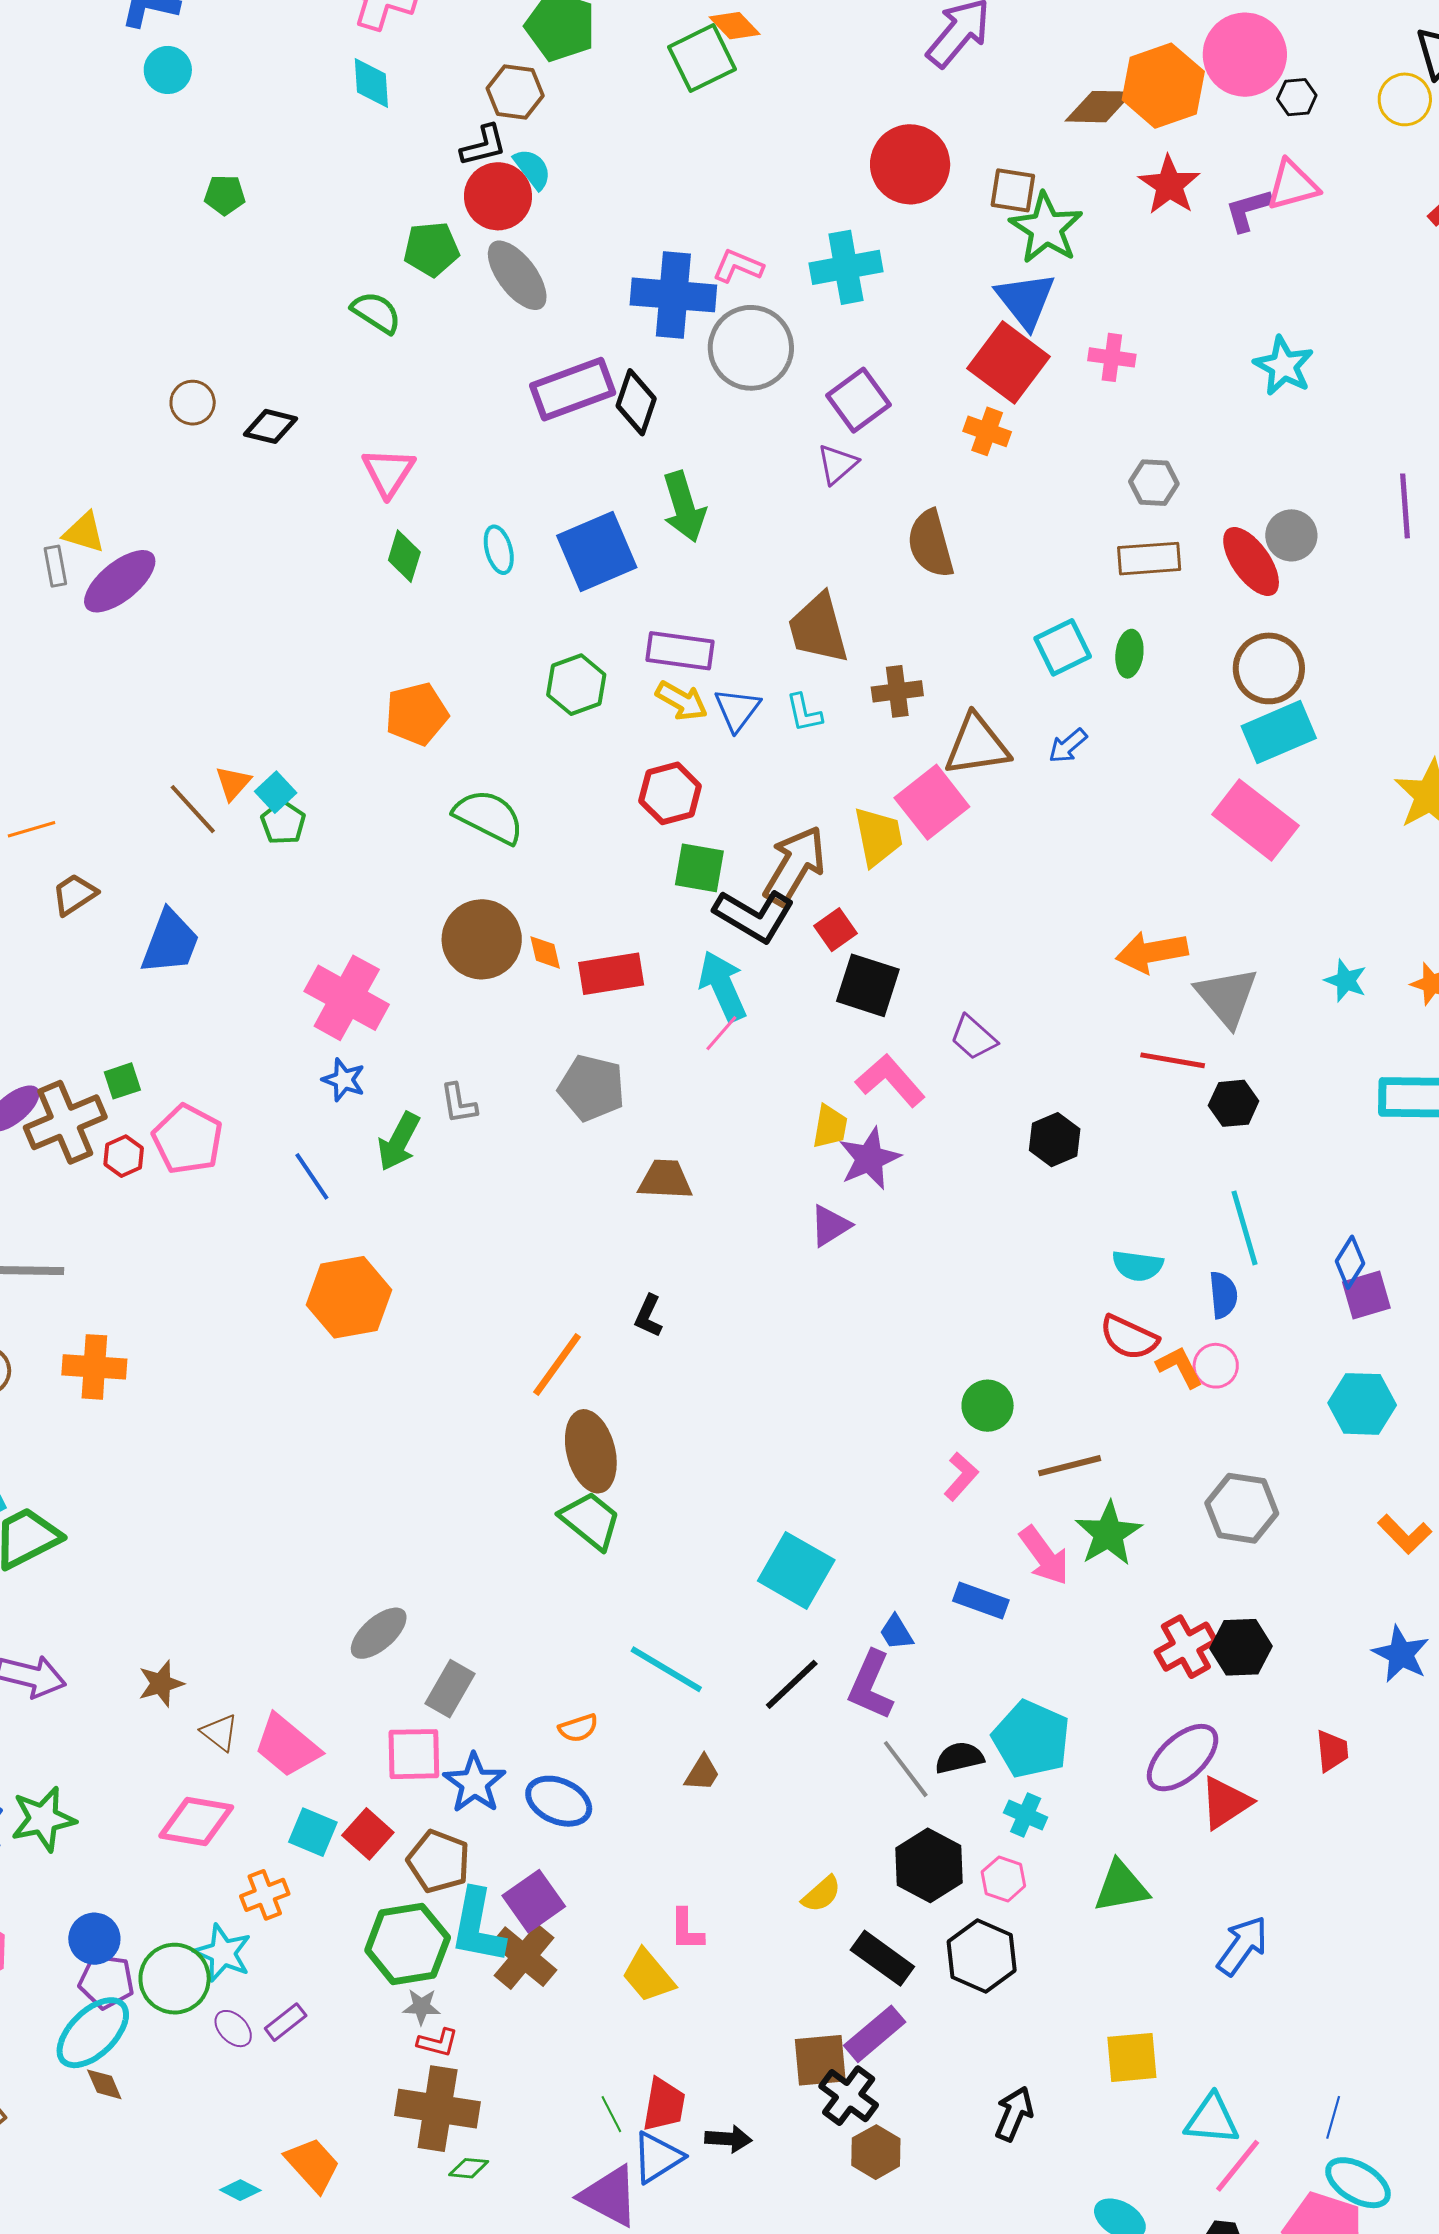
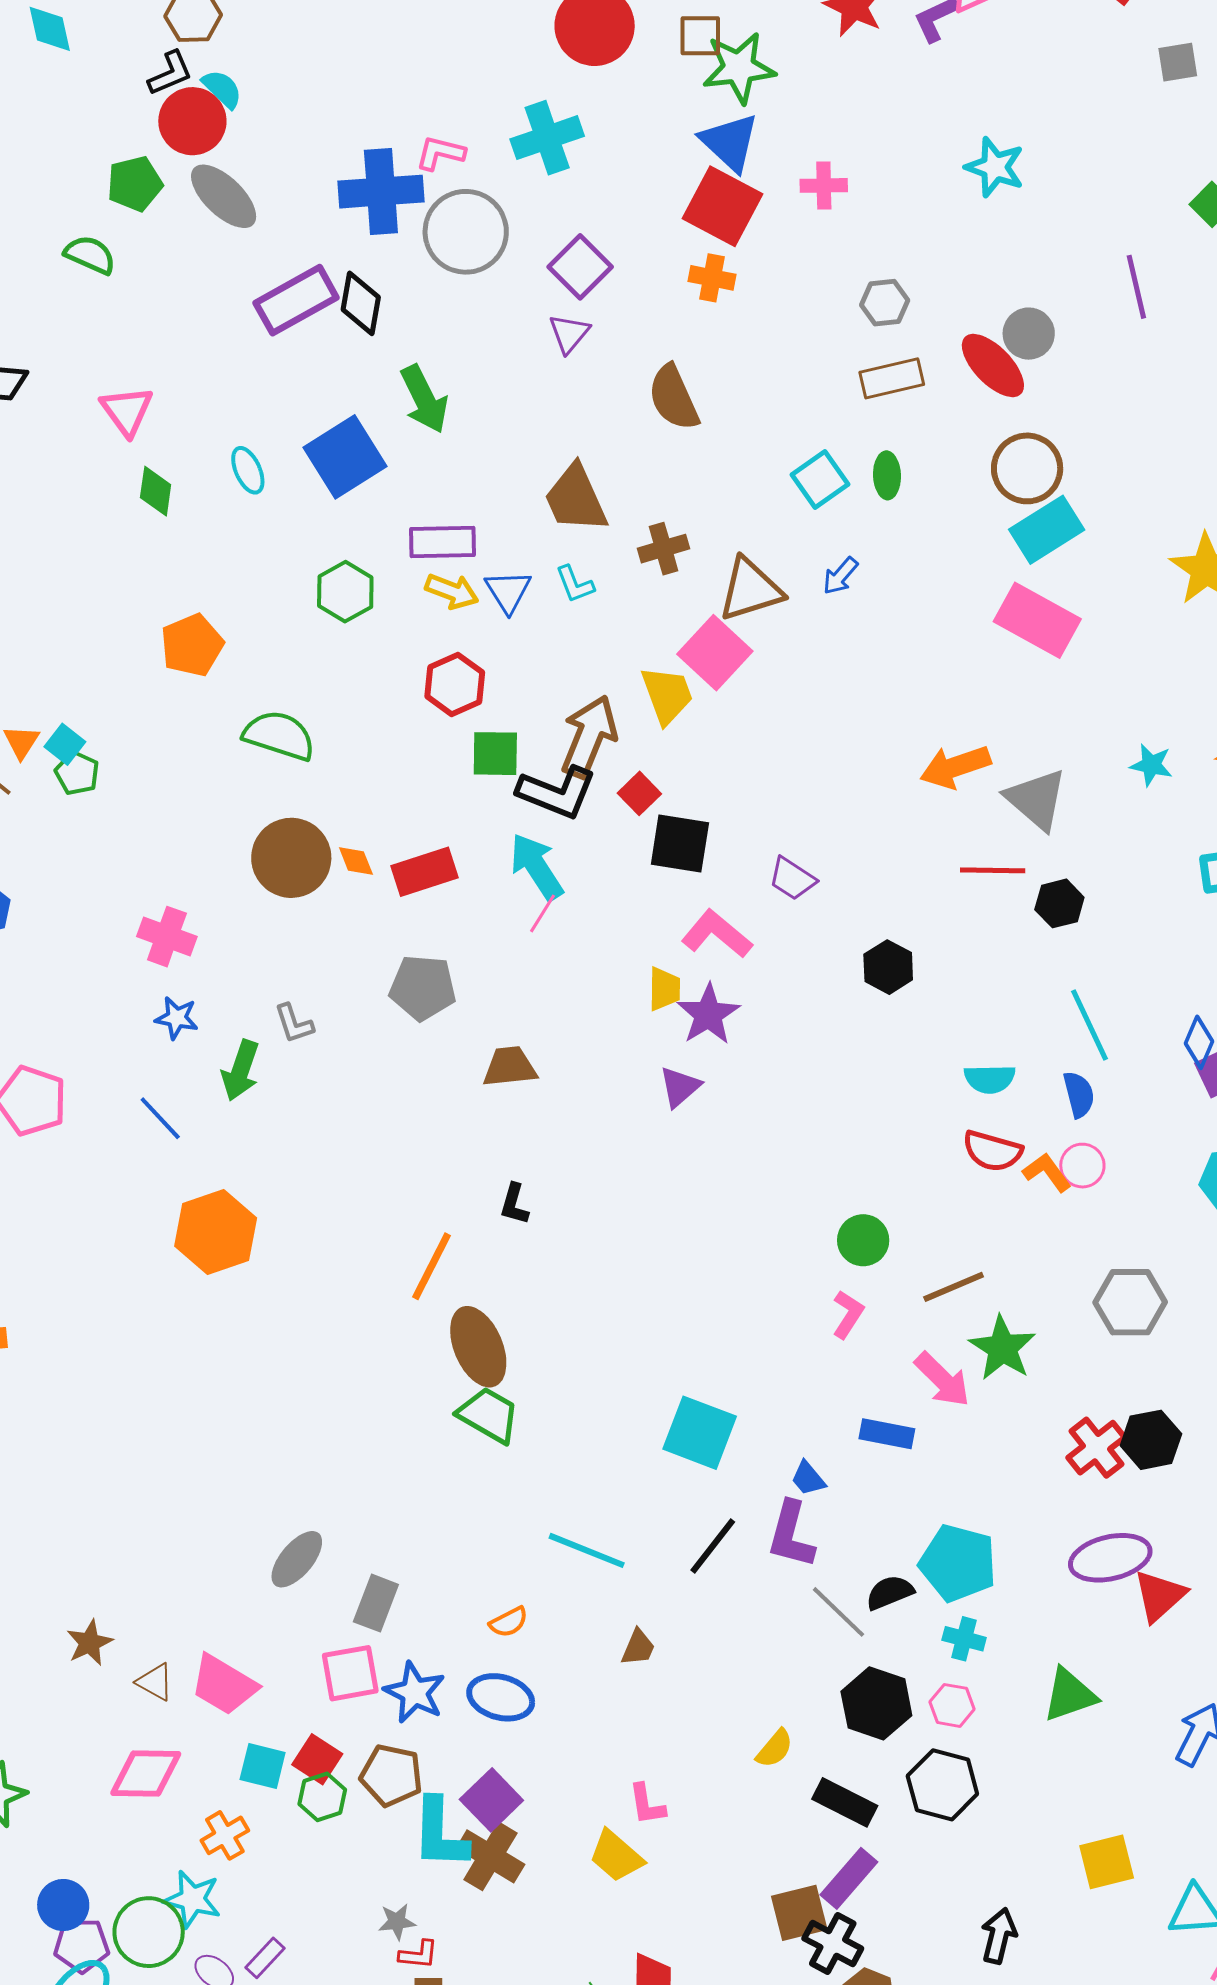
green star: (1046, 228) -> (739, 68), turned -30
pink cross: (347, 998) -> (167, 937), size x0.7
purple ellipse: (1183, 1758) -> (1110, 1558), turned 38
green hexagon: (408, 1944) -> (322, 1797), moved, size x0.6

